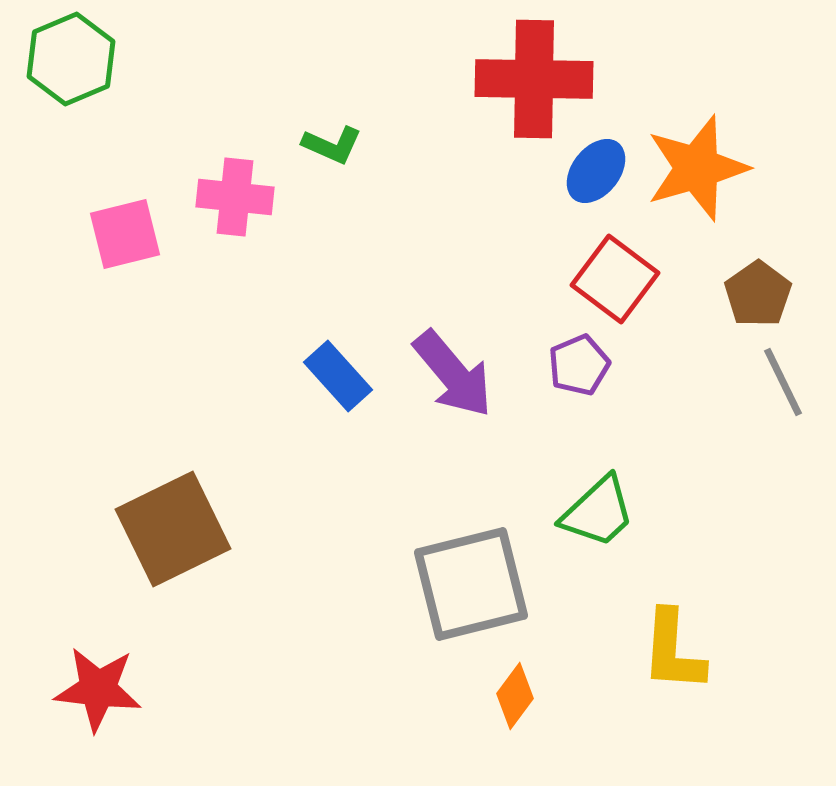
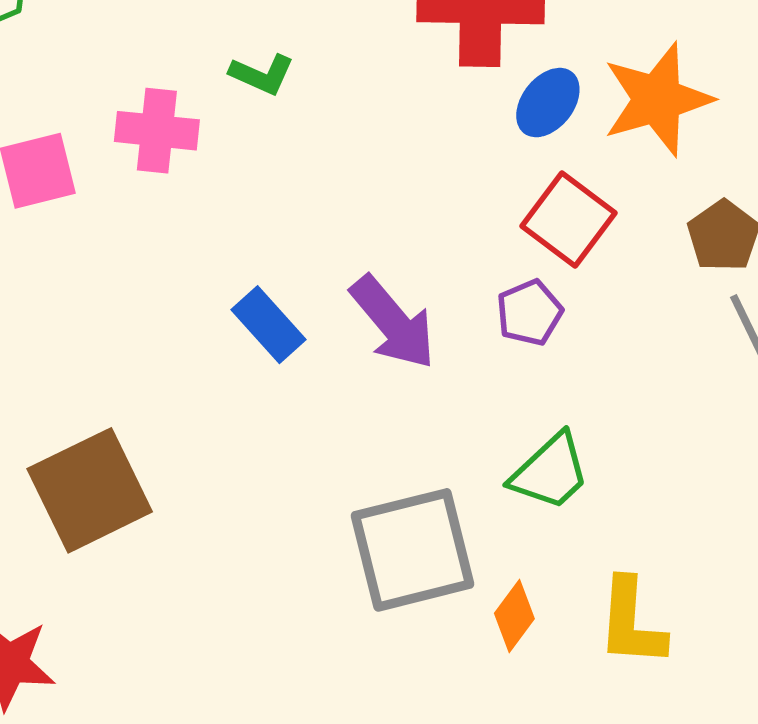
orange diamond: (515, 696) -> (514, 616), moved

